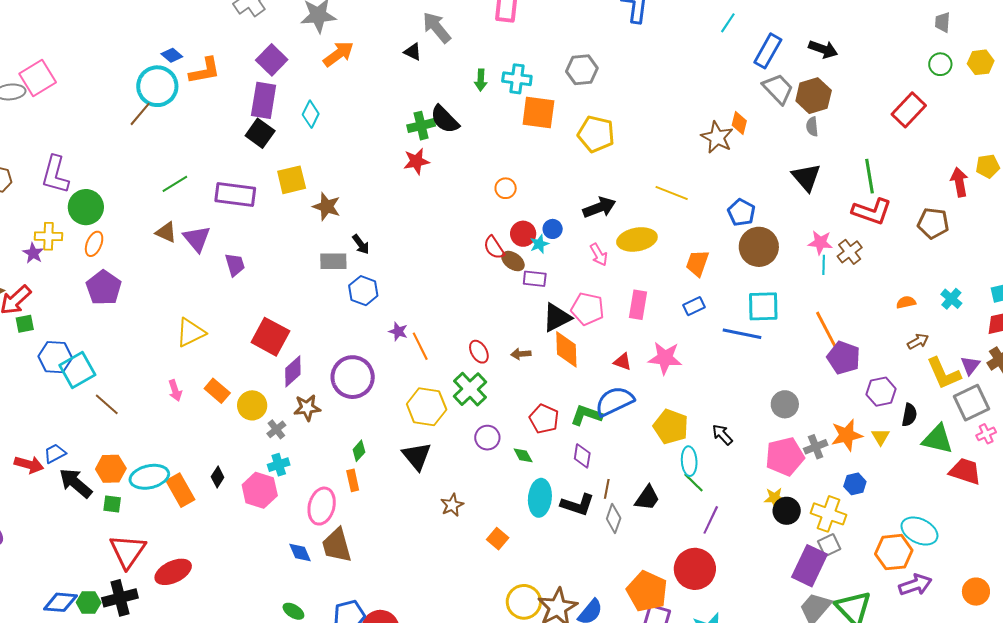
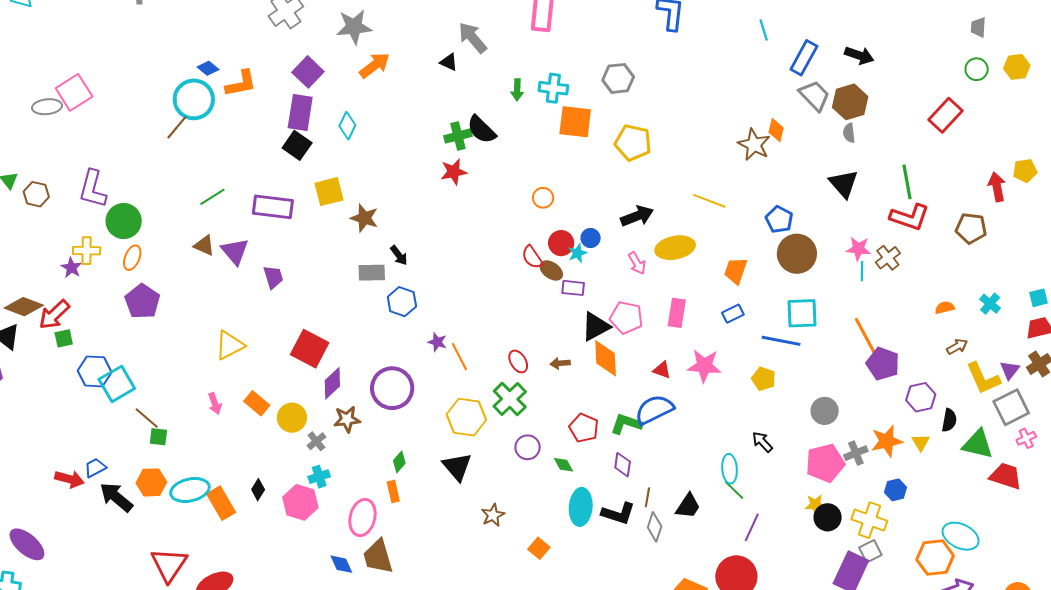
cyan line: (728, 23) -> (764, 30), turned -50
yellow pentagon: (671, 427) -> (764, 379), moved, size x0.7
green square: (112, 504) -> (158, 437), moved

